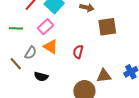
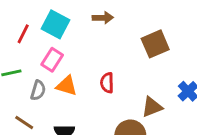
brown square: (107, 27) -> (155, 44), moved
gray semicircle: (31, 53) -> (38, 90), moved

